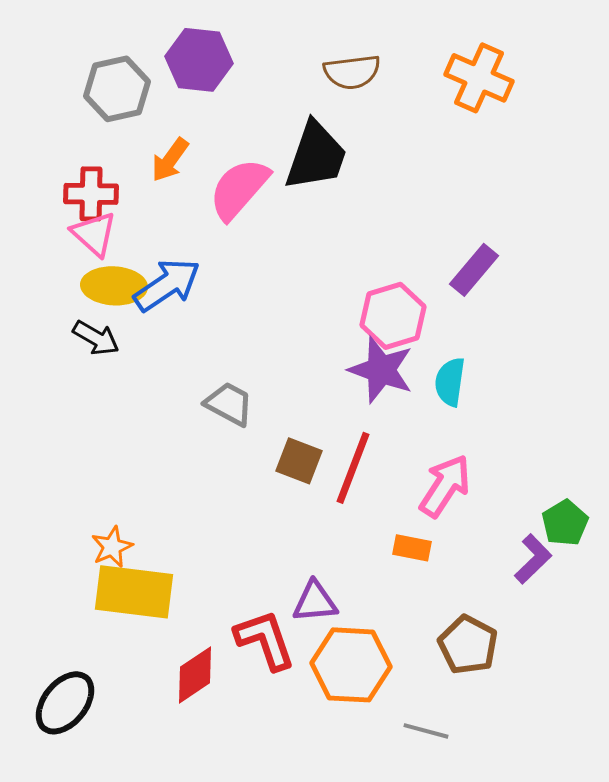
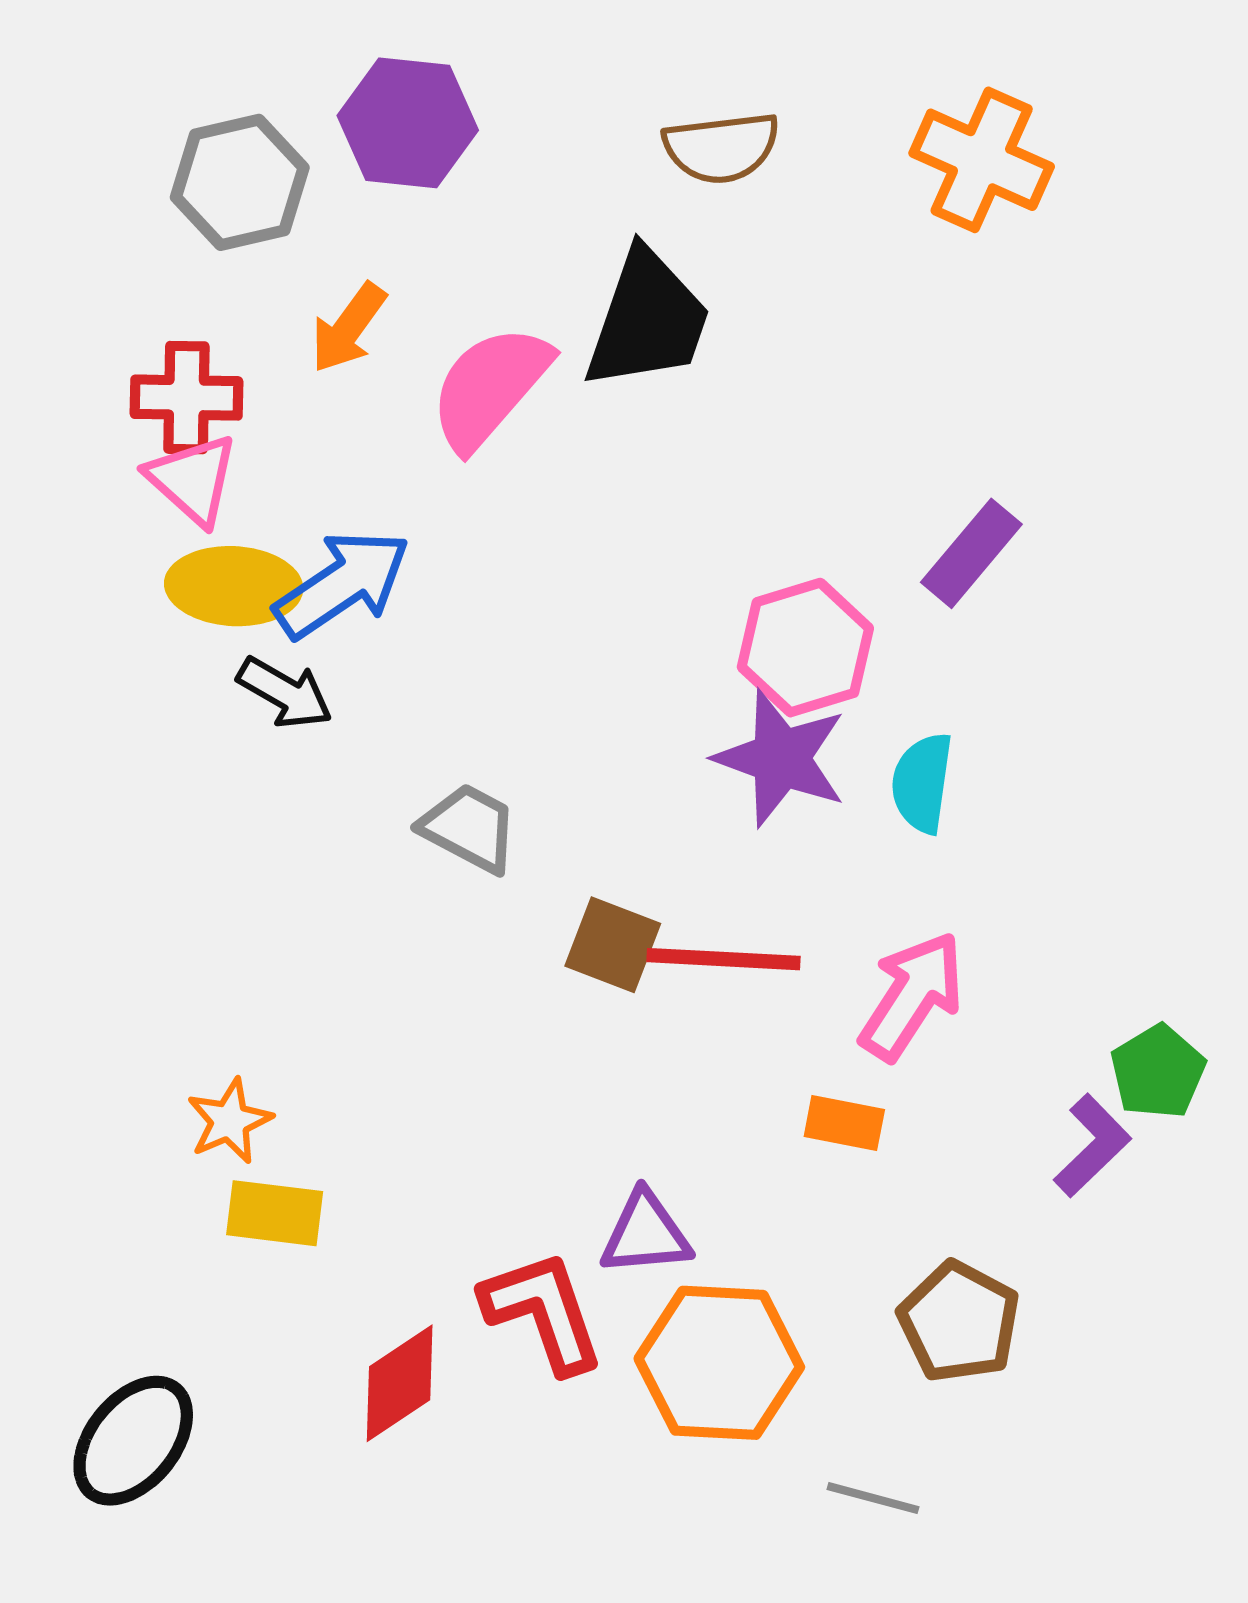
black arrow: (96, 338) -> (285, 693), moved
red line: (353, 468) -> (723, 959), turned 72
yellow rectangle: (134, 592) -> (275, 1213), size x0.6

